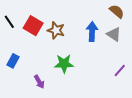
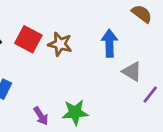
gray triangle: (114, 34) -> (132, 72), moved
green star: (64, 64) -> (75, 112), moved

